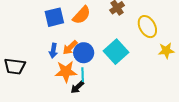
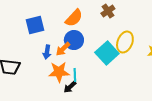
blue square: (54, 17) -> (35, 25), moved
yellow ellipse: (147, 27) -> (125, 42), moved, turned 50
blue circle: (84, 53) -> (74, 40), moved

